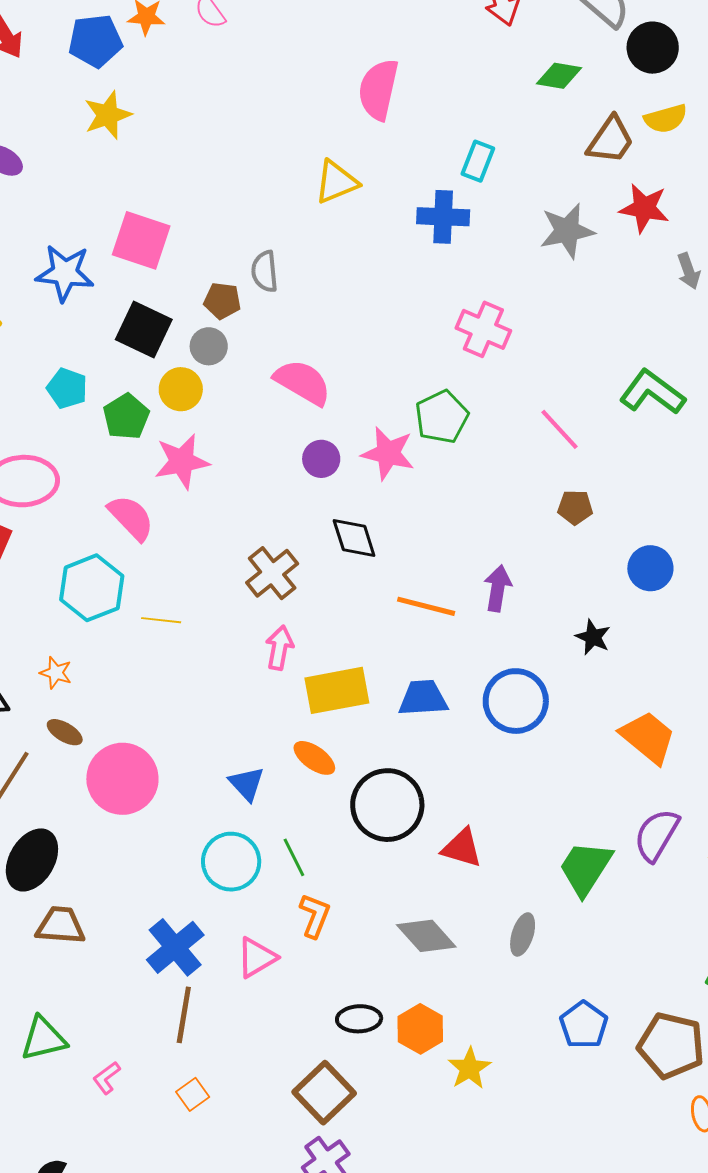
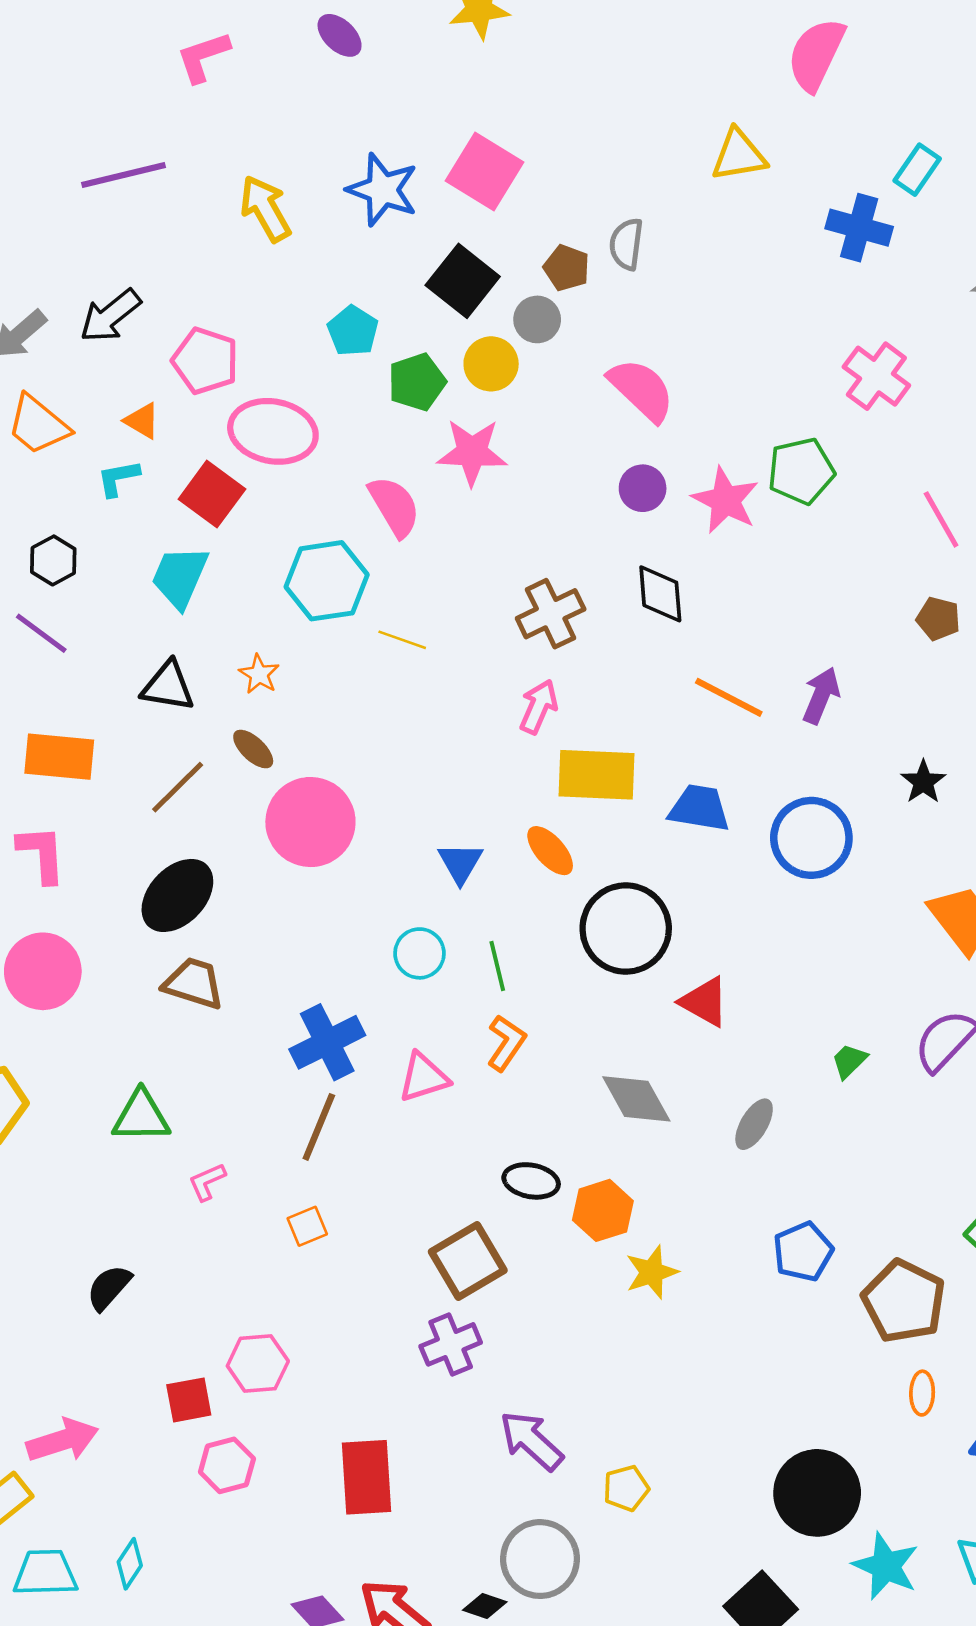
cyan circle: (231, 862) -> (419, 953), size x0.7
green trapezoid: (585, 868) -> (849, 1061), size x0.5

